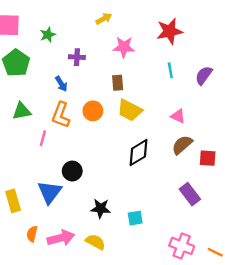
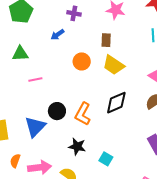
blue arrow: (61, 84) -> (57, 35), turned 80
orange L-shape: (61, 115) -> (83, 114), moved
pink line: (43, 138) -> (35, 79), turned 56
cyan square: (135, 218) -> (106, 159), turned 32

